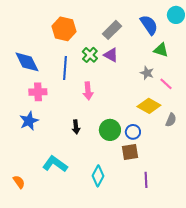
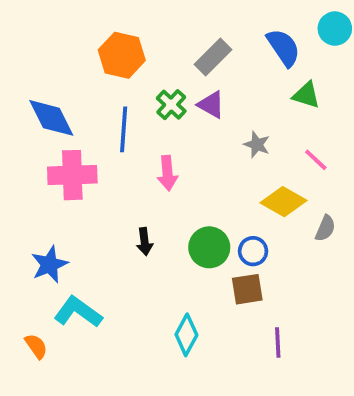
gray star: (147, 73) -> (257, 145), moved
pink cross: (38, 92) -> (72, 175), size x1.4
blue star: (29, 121) -> (49, 264), moved
cyan L-shape: (55, 164) -> (78, 312), moved

